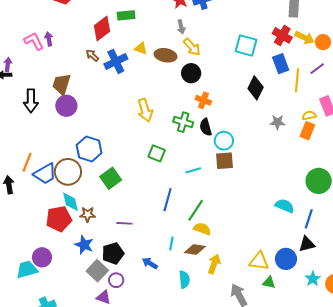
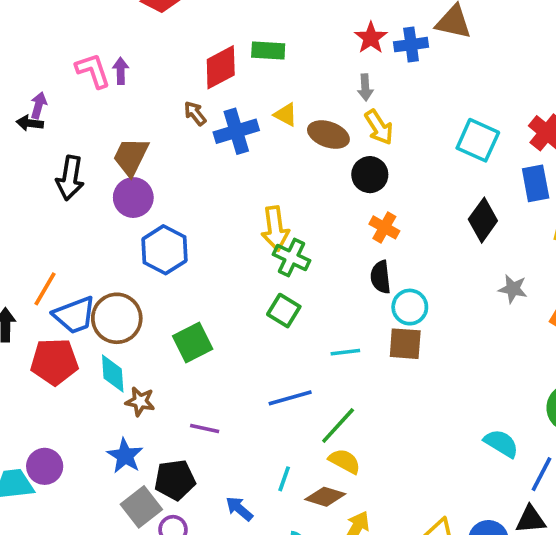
green cross: (183, 122) -> (291, 257), moved
blue hexagon: (89, 149) -> (164, 250), moved
blue line: (168, 200) -> (290, 398), turned 50
red pentagon: (59, 219) -> (54, 362), moved

